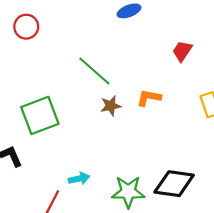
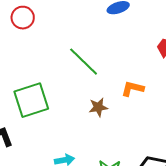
brown star: (111, 106) -> (98, 107), moved

